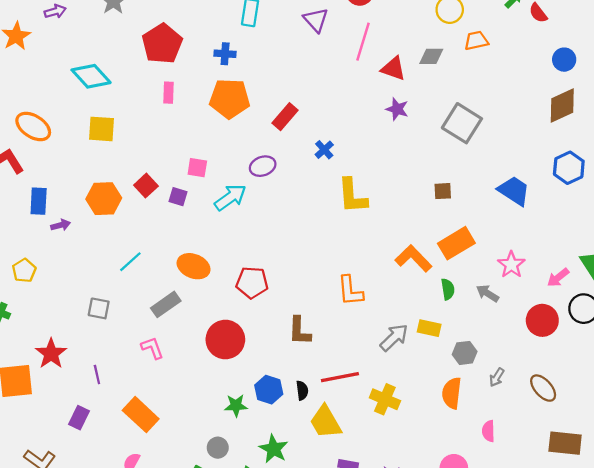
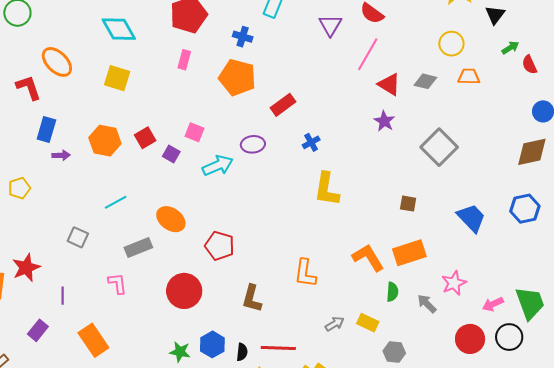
gray arrow: (394, 338) -> (335, 324), size x0.7

